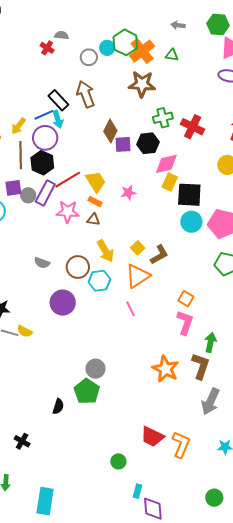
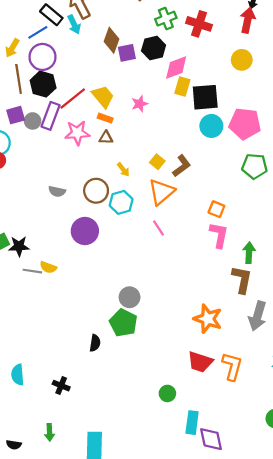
cyan arrow: (58, 119) -> (74, 24), moved
yellow arrow: (105, 251) -> (123, 170), size x0.6
orange star: (166, 369) -> (208, 319), moved
cyan rectangle: (137, 491) -> (192, 423), size x1.5

